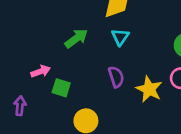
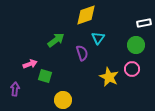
cyan triangle: (120, 37) -> (98, 38), moved
purple semicircle: (116, 77) -> (82, 53), moved

